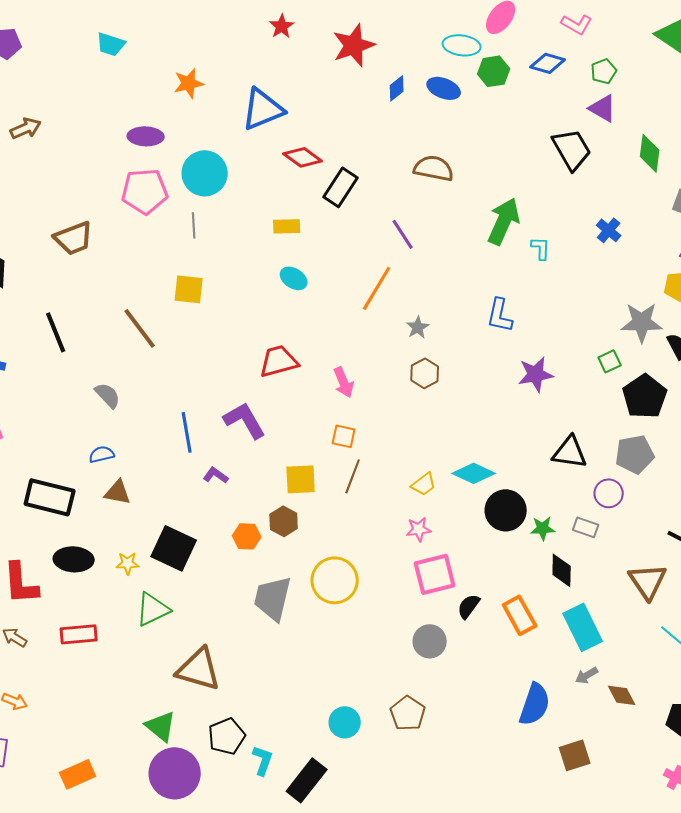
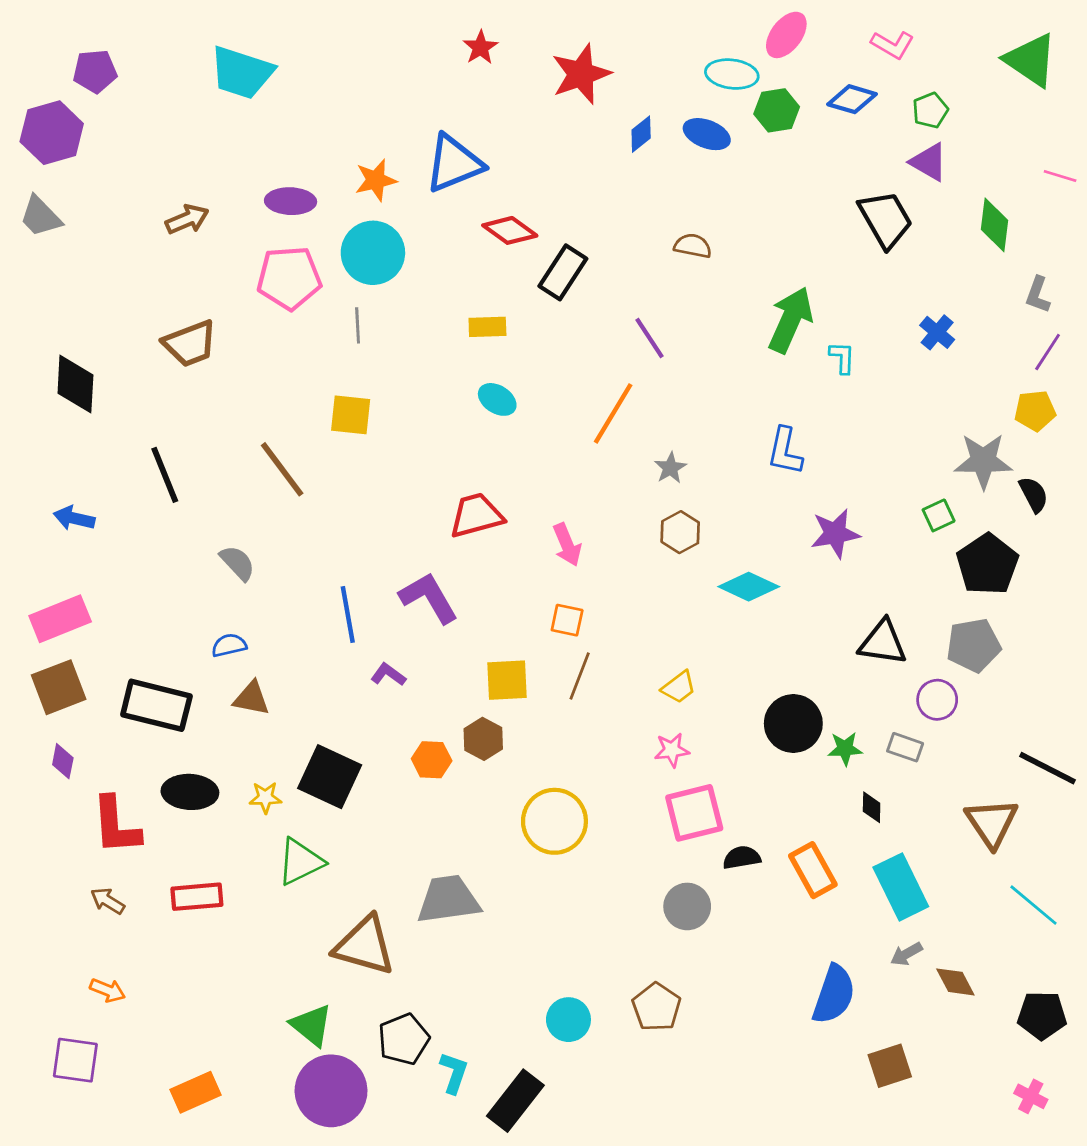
cyan trapezoid: (111, 44) -> (242, 73), size x1.6
orange star: (189, 83) -> (376, 180), moved
brown arrow: (26, 128) -> (187, 219), moved
brown semicircle: (434, 168) -> (693, 246), size x0.7
cyan diamond: (474, 473) -> (749, 587), moved
black diamond: (562, 570) -> (872, 807), size x0.7
gray trapezoid: (273, 598) -> (448, 899), moved, turned 69
black semicircle: (469, 606) -> (742, 858), turned 44

